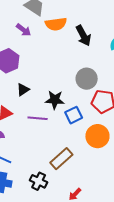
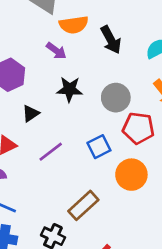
purple arrow: (24, 30) -> (56, 51), moved
black star: (55, 100) -> (70, 89), moved
purple line: (38, 118) -> (51, 152), turned -42

